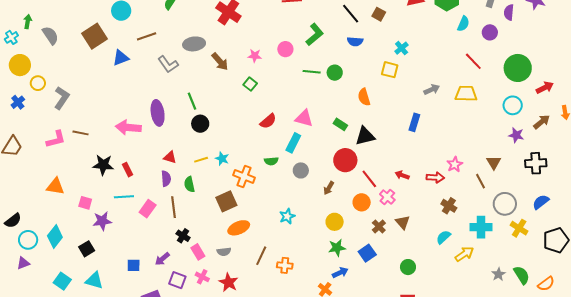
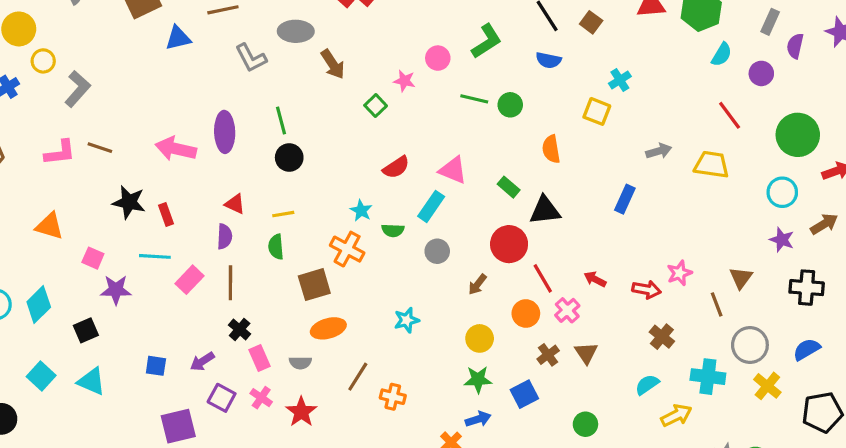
pink star: (255, 56) -> (404, 81), moved
cyan star: (222, 159) -> (361, 211), moved
green semicircle: (189, 184) -> (276, 247), moved

